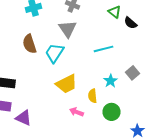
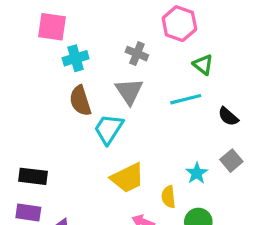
black semicircle: (130, 23) -> (228, 116), moved
brown semicircle: (30, 44) -> (80, 101), moved
cyan line: (104, 49) -> (186, 99), moved

